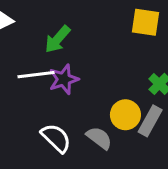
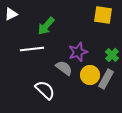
purple star: (64, 79) -> (78, 52), moved
gray semicircle: (99, 138) -> (64, 68), moved

